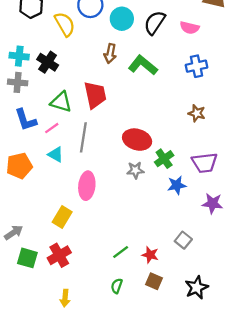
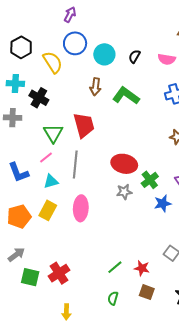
black semicircle: (155, 23) -> (134, 56), size x0.6
cyan cross: (19, 56) -> (15, 84), moved
green triangle: (61, 102) -> (53, 133), turned 45
blue L-shape: (26, 120) -> (18, 172), moved
cyan triangle: (56, 154) -> (51, 181), turned -42
orange pentagon: (19, 166) -> (19, 216), moved
yellow rectangle: (62, 217) -> (48, 210), moved

